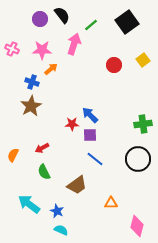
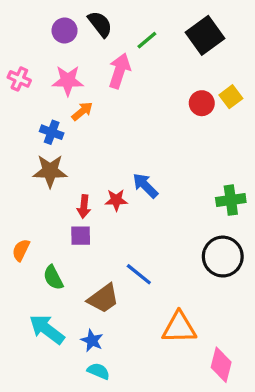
red circle: (114, 65) -> (202, 103), moved
brown star: (31, 106) -> (50, 171), turned 30
purple square: (90, 135) -> (81, 236), moved
red arrow: (42, 148) -> (84, 206), moved, turned -56
blue line: (95, 159) -> (139, 274), moved
green semicircle: (44, 172) -> (53, 278), moved
brown trapezoid: (77, 185) -> (103, 299), moved
orange triangle: (111, 203) -> (179, 328), size x1.6

